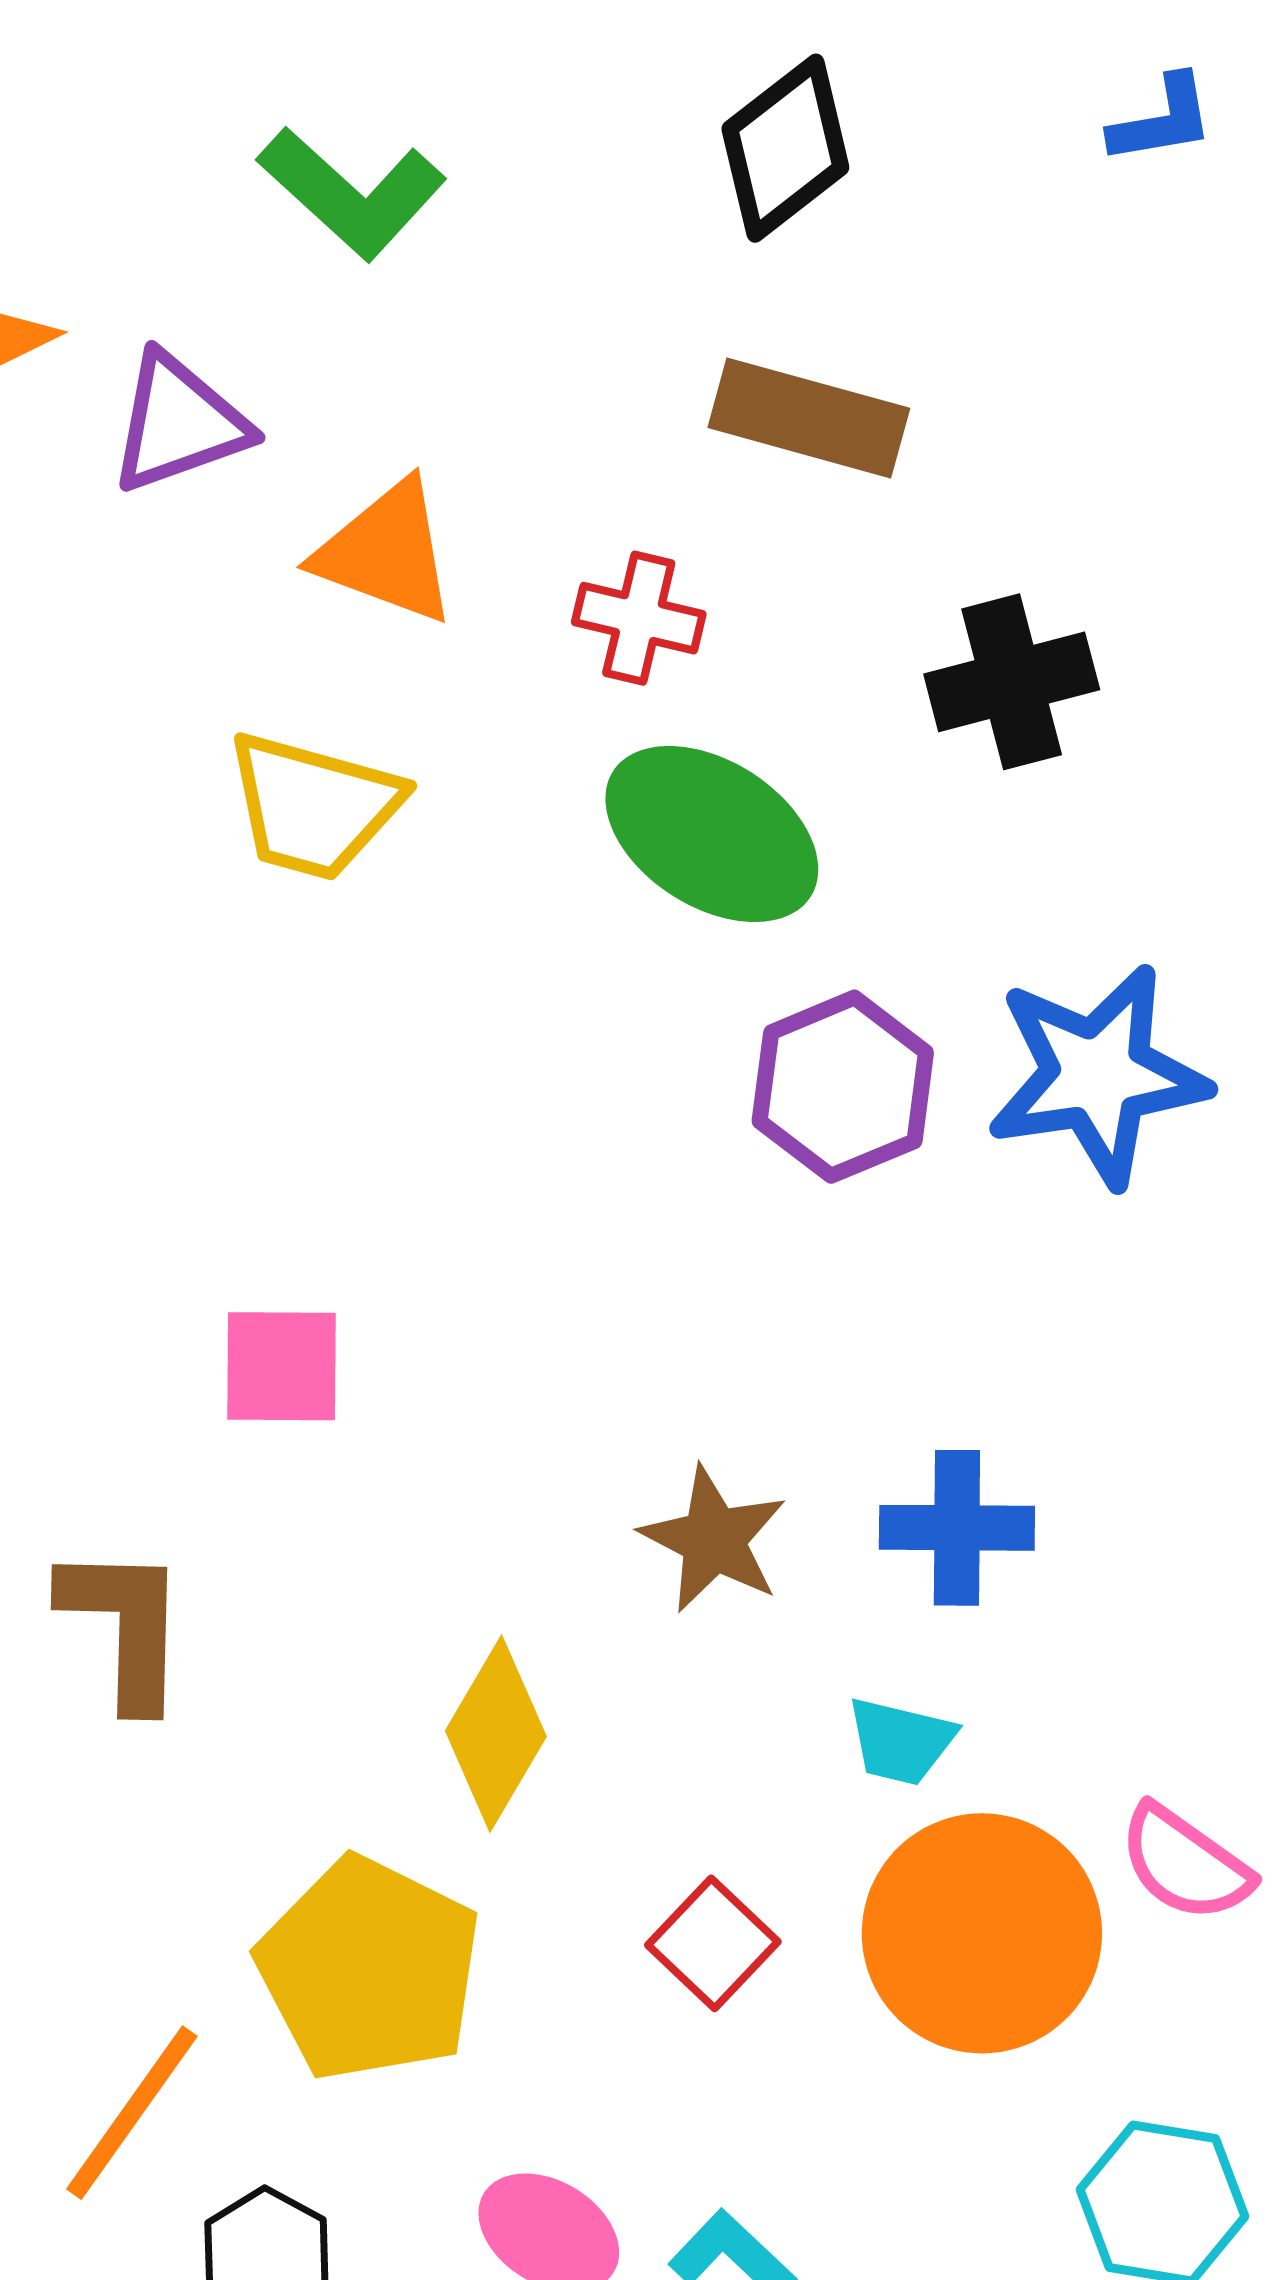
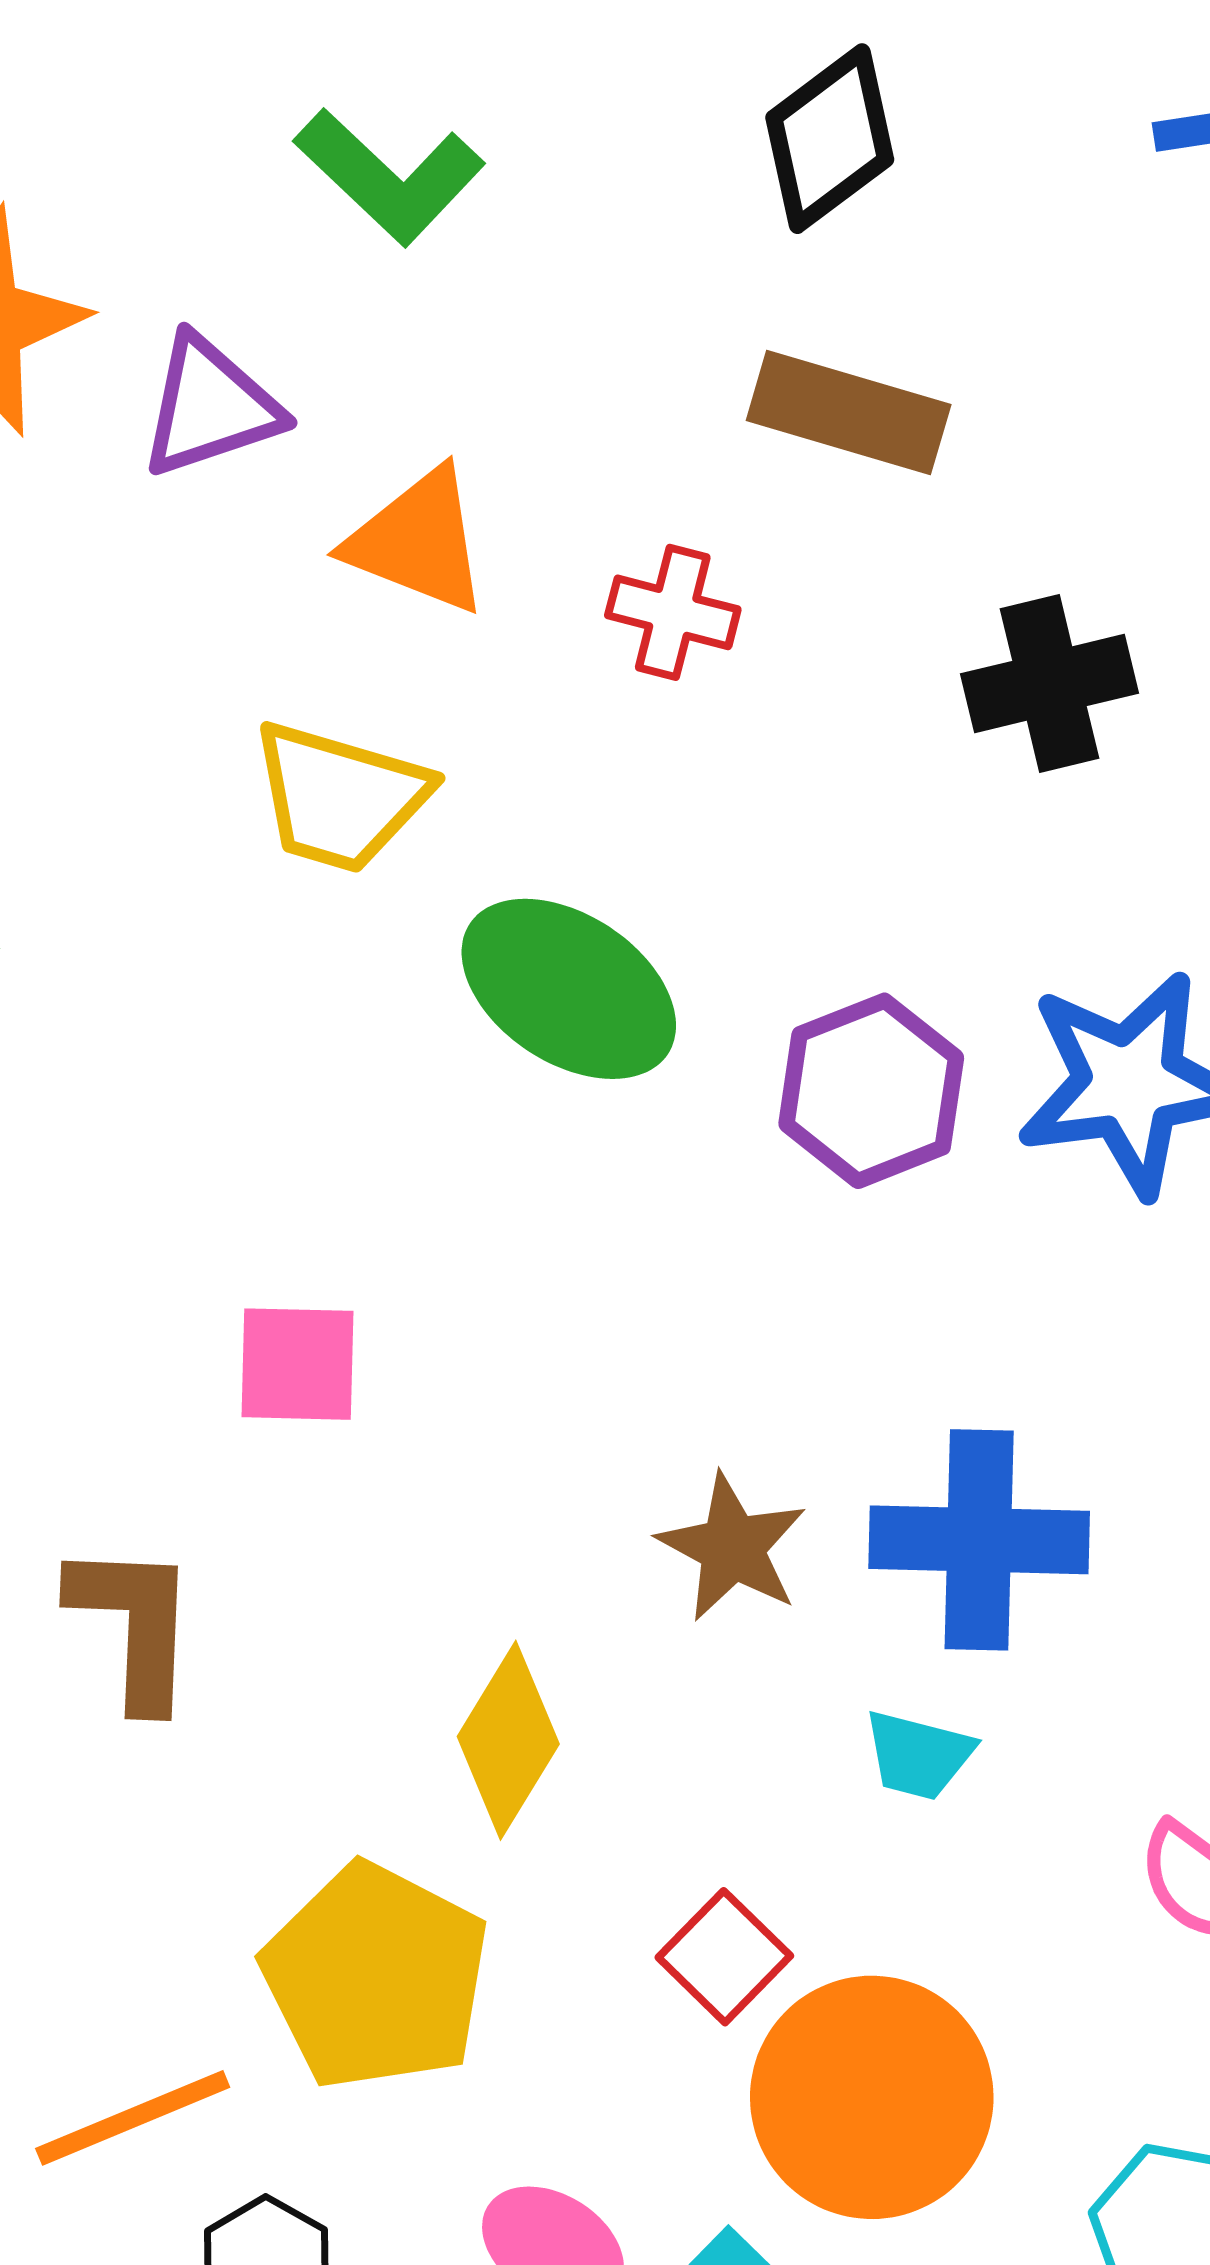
green ellipse: (712, 834) -> (569, 989), moved
blue cross: (957, 1528) -> (979, 1540), size x1.4
orange circle: (982, 1933) -> (872, 2097), moved
orange line: (132, 2113) -> (133, 2118), turned 31

